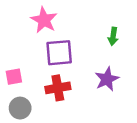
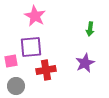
purple square: (59, 53) -> (31, 47), moved

